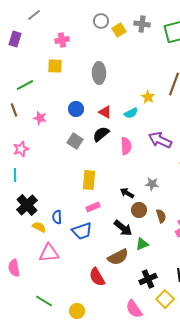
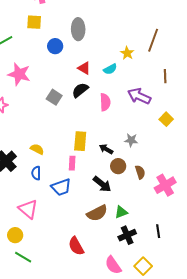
blue circle: (76, 109) -> (55, 46), moved
pink star: (40, 118) -> (19, 74), size x1.6
yellow rectangle: (89, 180) -> (80, 141), moved
pink rectangle: (93, 207) -> (72, 163), turned -64
yellow semicircle: (39, 227) -> (37, 149), moved
green triangle: (142, 244) -> (121, 212), moved
pink triangle: (49, 253) -> (28, 209), turned 45
red semicircle: (97, 277) -> (76, 246), moved
yellow square: (165, 299) -> (143, 266), moved
yellow circle: (77, 311) -> (15, 235), moved

